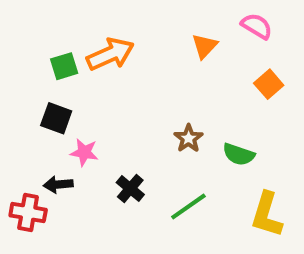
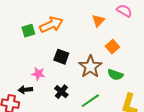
orange square: (269, 84) -> (112, 47), moved
black square: (56, 118) -> (61, 57), moved
brown star: (188, 138) -> (90, 67), size x1.6

